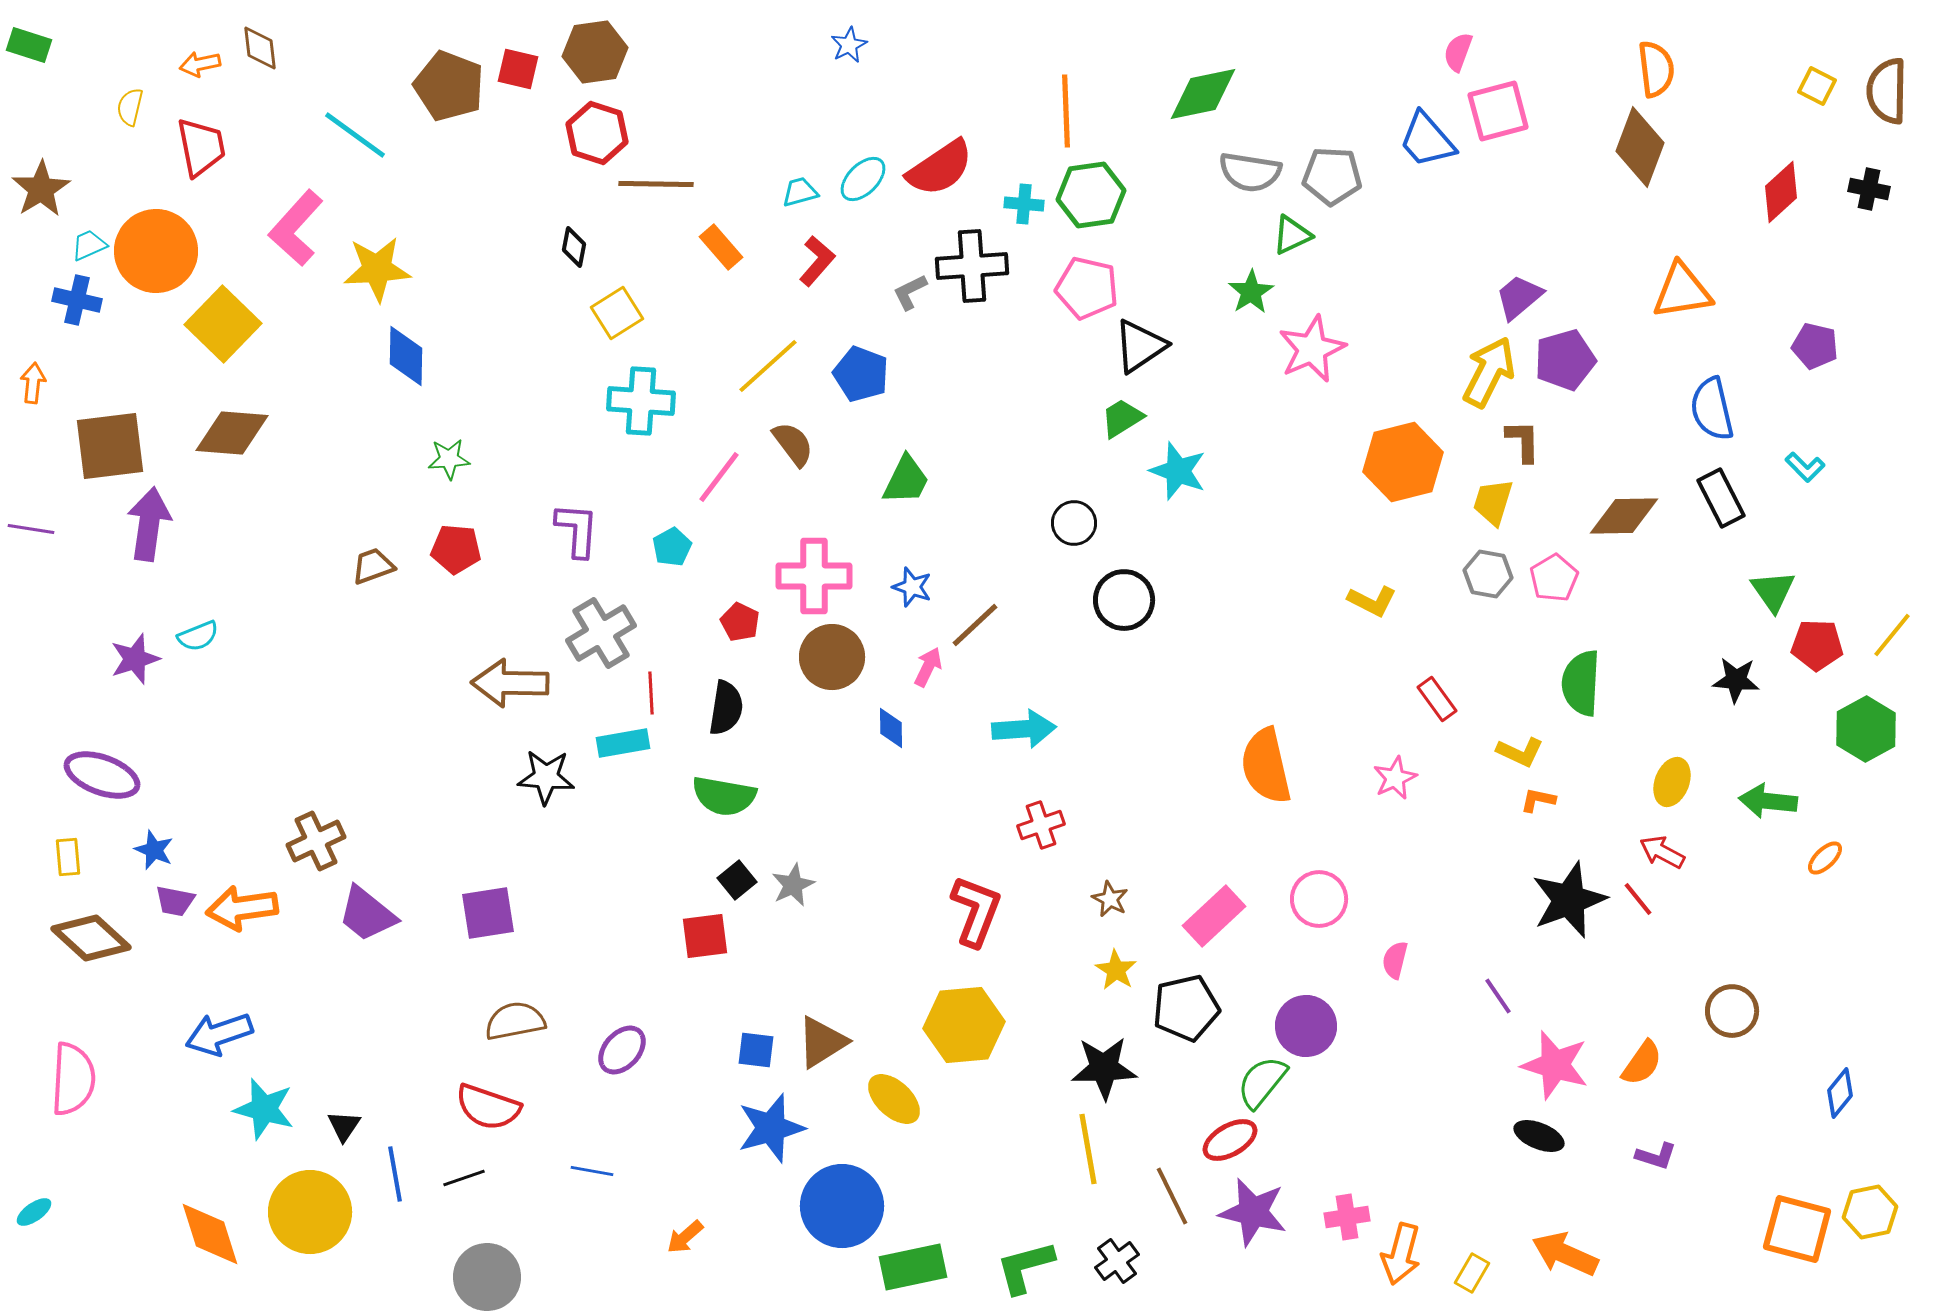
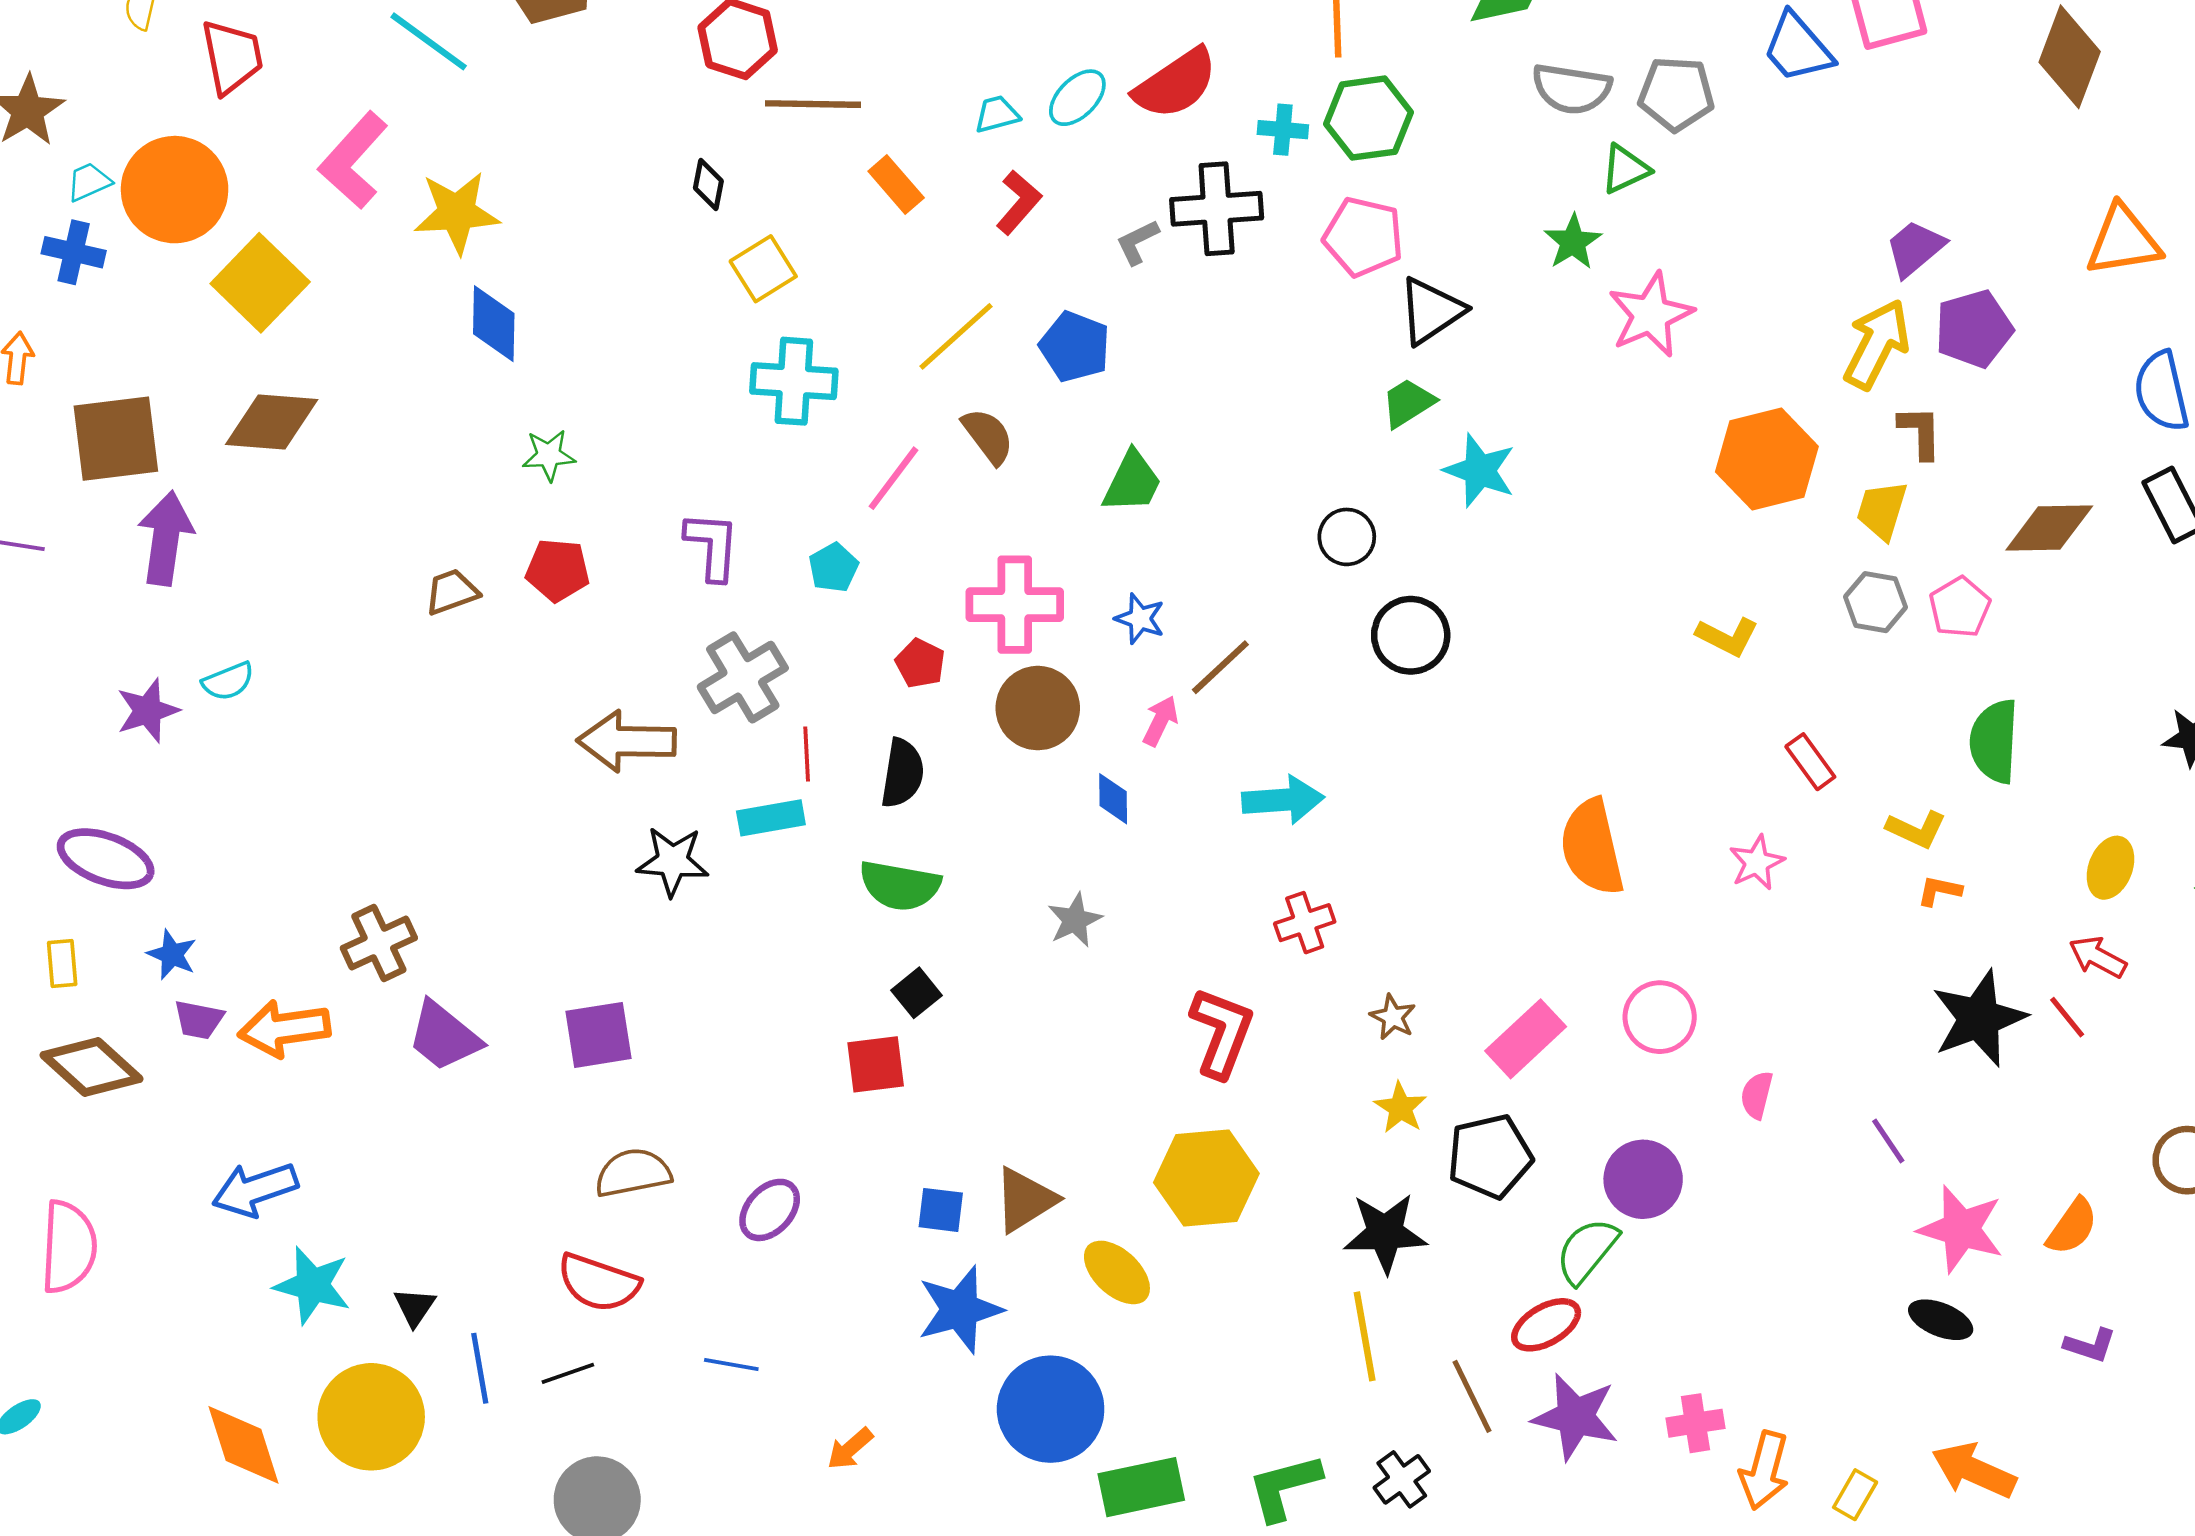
gray star: (793, 885) -> (1075, 920), moved

